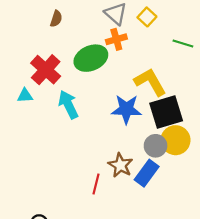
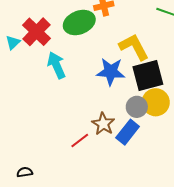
cyan triangle: (25, 96) -> (13, 42), moved, turned -42
red line: (96, 184) -> (80, 141), turned 36

